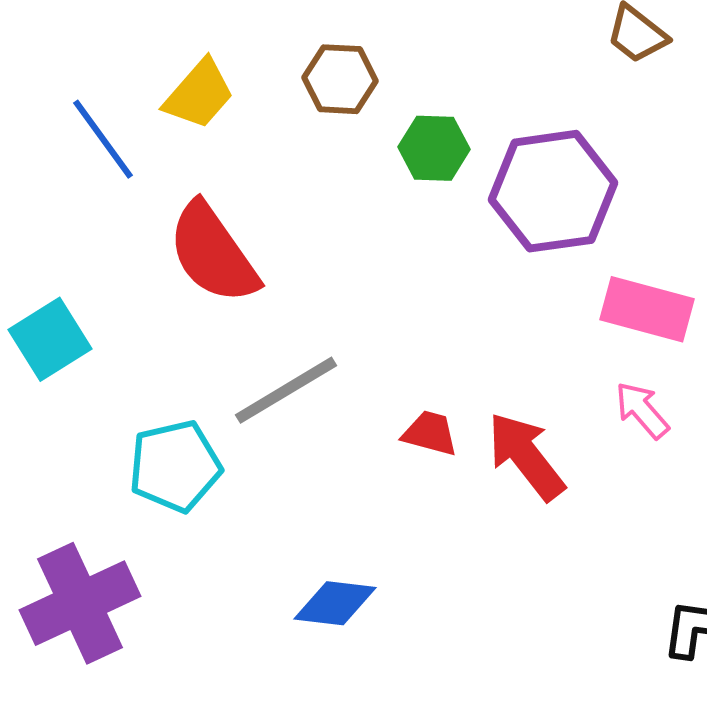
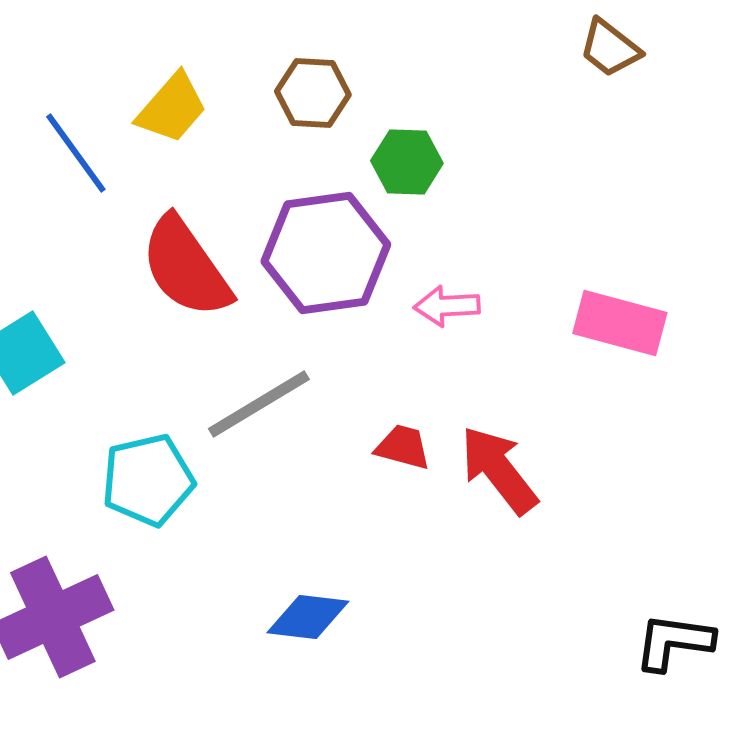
purple hexagon: (553, 191) -> (326, 253), moved
pink arrow: (642, 410) -> (447, 306), moved, turned -52

